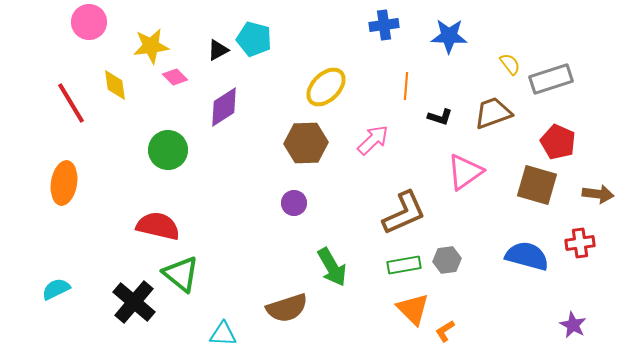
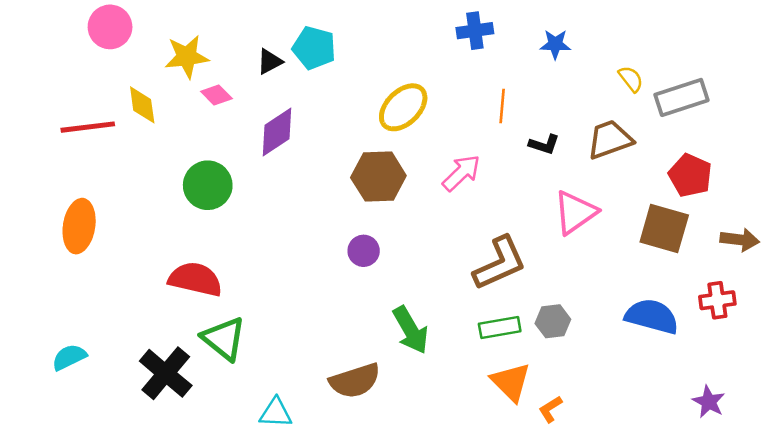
blue star: (449, 36) -> (555, 44), size x0.7
red line: (71, 103) -> (88, 127), turned -66

